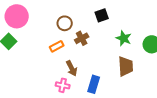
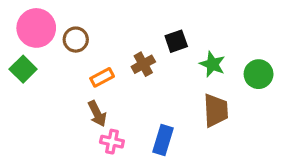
black square: (102, 15) -> (176, 41), moved
brown circle: (65, 23) -> (76, 40), moved
brown arrow: (72, 68) -> (97, 114), moved

